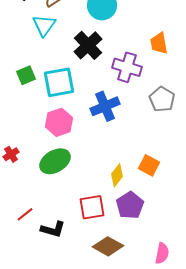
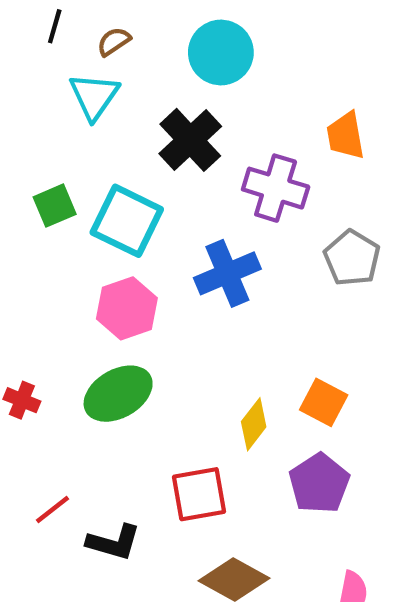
cyan square: (59, 82) -> (127, 221), turned 36
red cross: (11, 154) -> (22, 400), moved, turned -35
purple pentagon: (130, 205) -> (319, 483), moved

